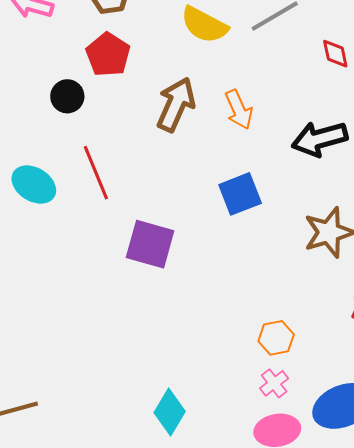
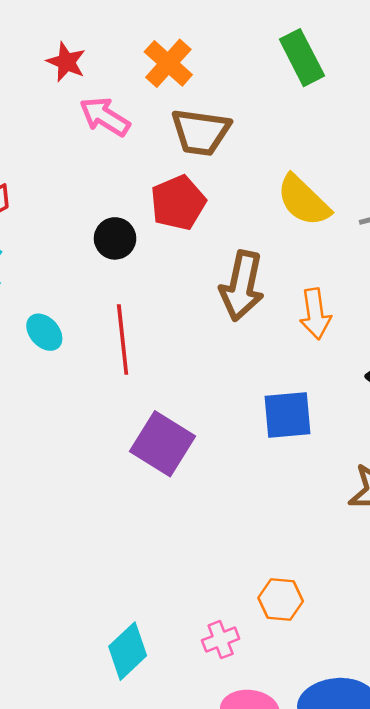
brown arrow: (176, 104) -> (242, 286), turned 152
cyan ellipse: (34, 185) -> (44, 332), size x0.7
pink cross: (274, 383) -> (221, 640), moved

